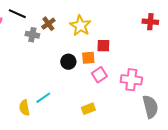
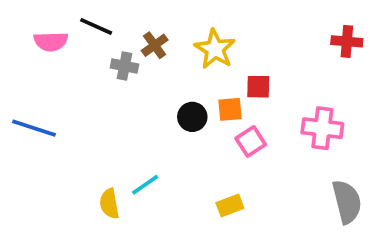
pink cross: (131, 80) -> (322, 128), moved

